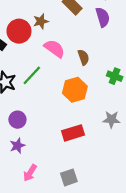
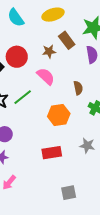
brown star: (41, 21) -> (49, 51), moved
brown semicircle: (83, 57) -> (78, 88), moved
gray square: (69, 177) -> (69, 193), moved

